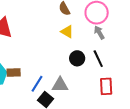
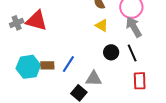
gray arrow: (99, 33) -> (134, 27), size x1.5
blue line: (37, 84) -> (68, 64), moved

